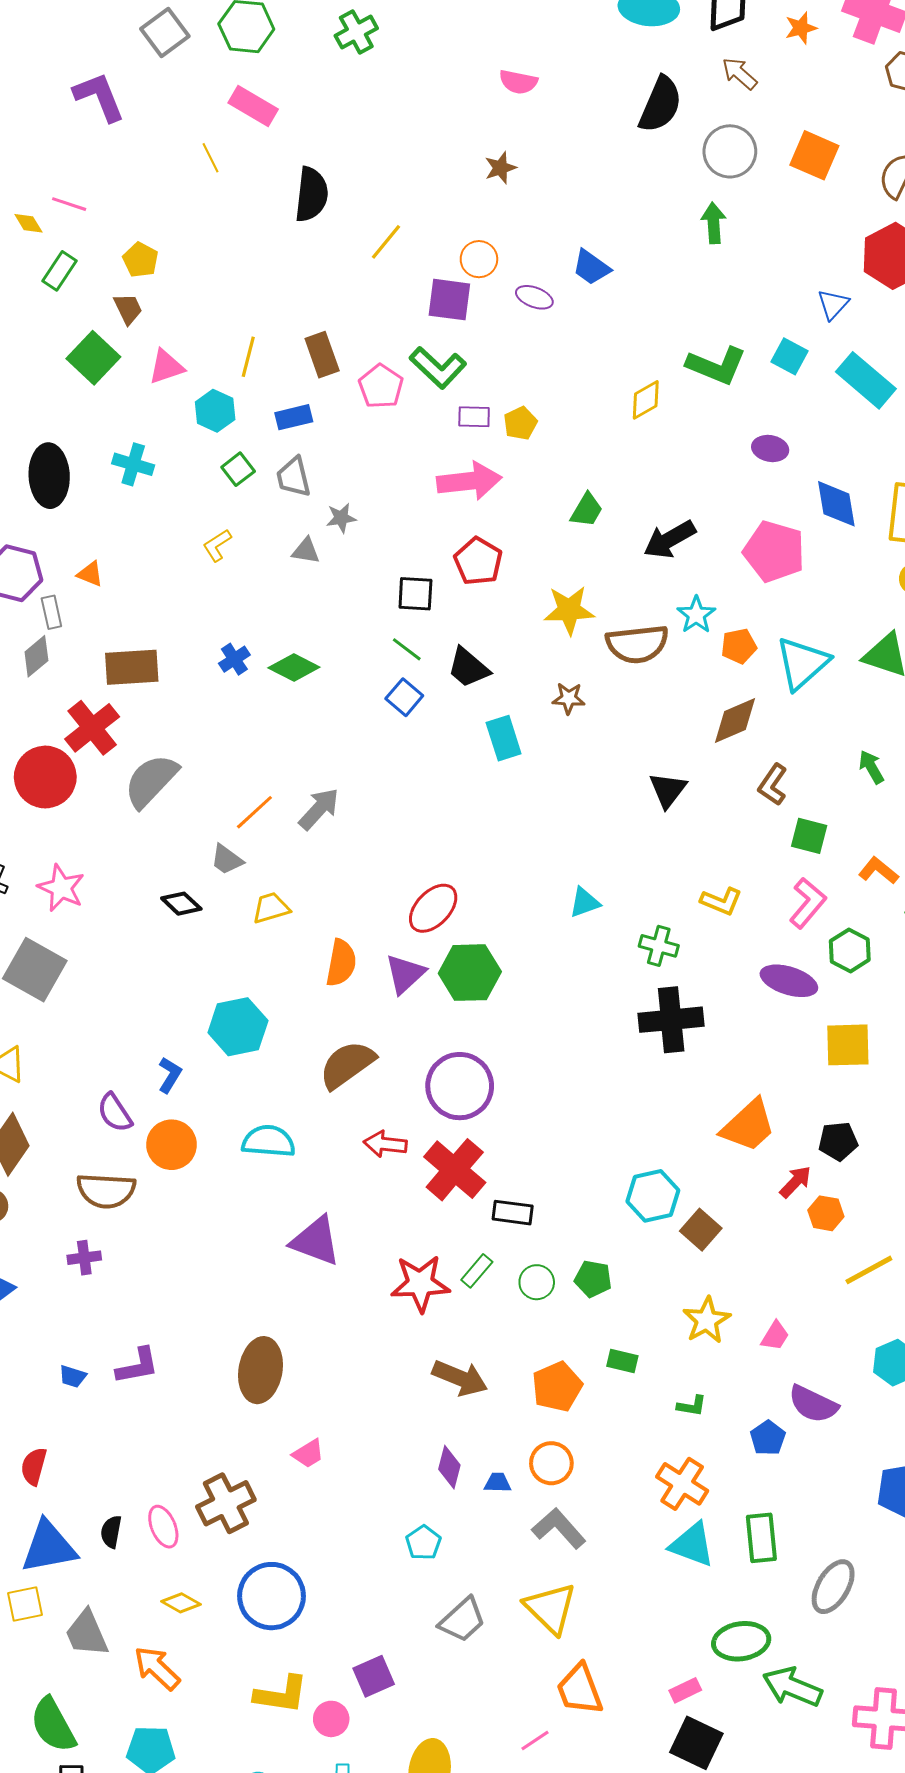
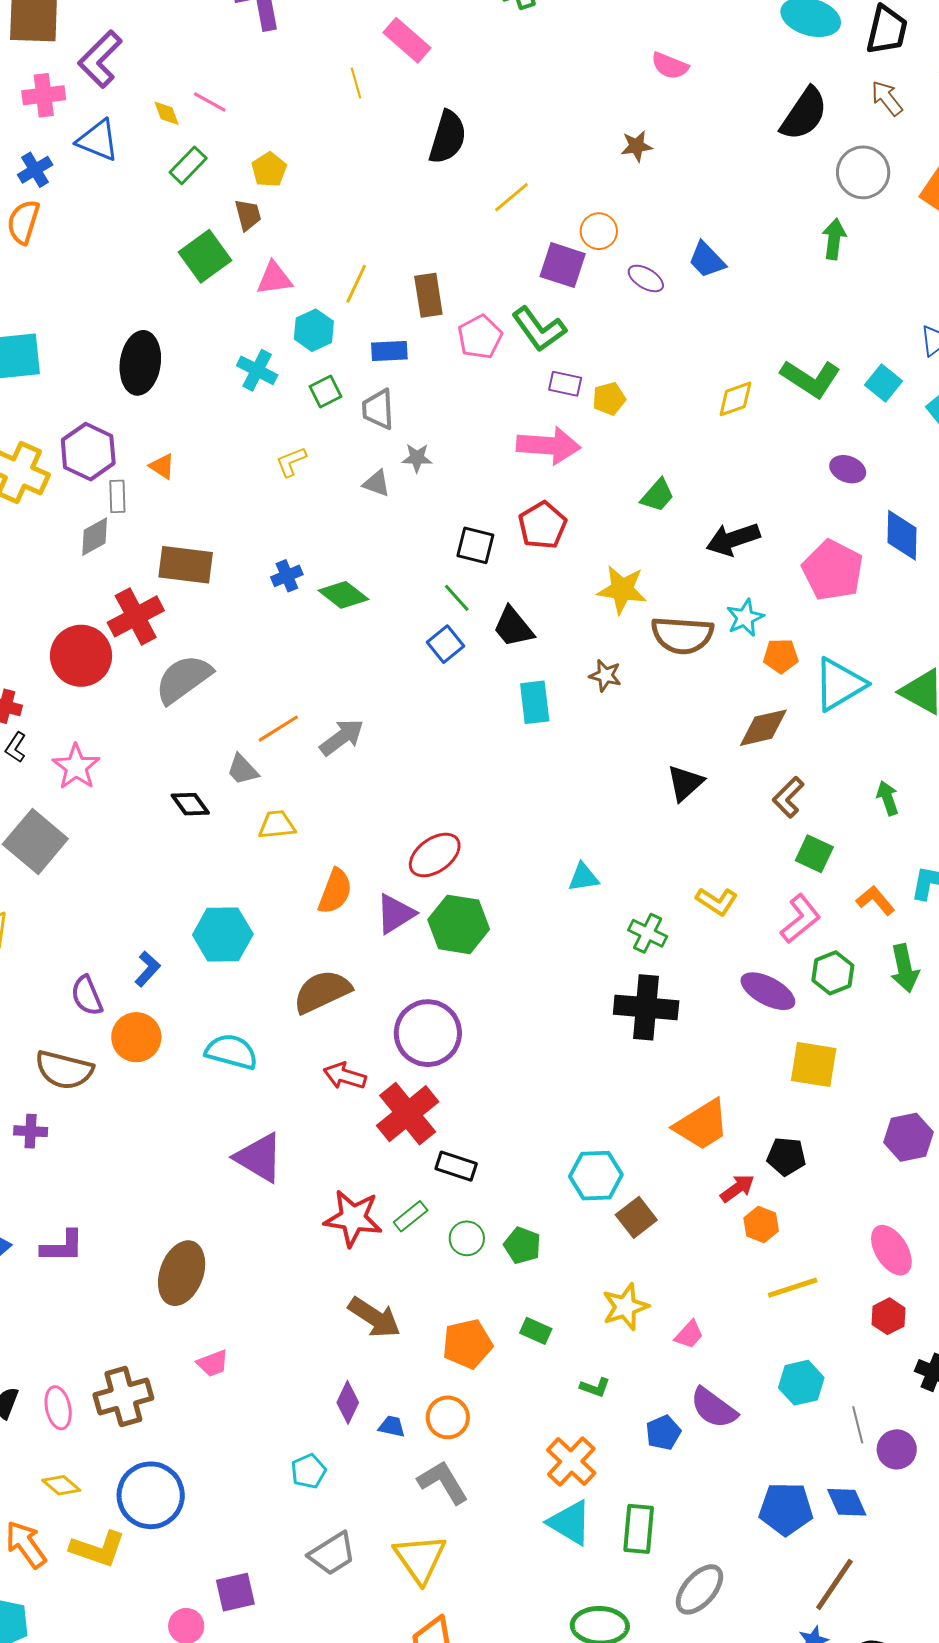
cyan cross: (133, 464) -> (257, 370), moved
yellow L-shape: (281, 1694) -> (98, 1549), moved

